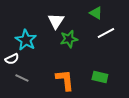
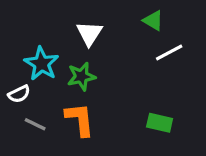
green star: (69, 39) -> (81, 76), moved
orange L-shape: (65, 80) -> (80, 119), moved

